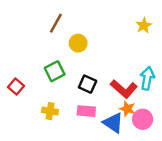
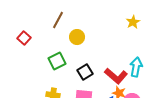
black square: (88, 84) -> (85, 72), turned 35
red square: (16, 86) -> (24, 38), moved

